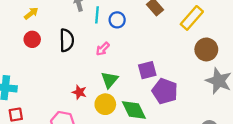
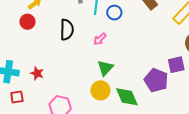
red circle: (32, 39) -> (27, 22), moved
purple square: (147, 70) -> (176, 65), moved
red star: (79, 92) -> (37, 73), moved

